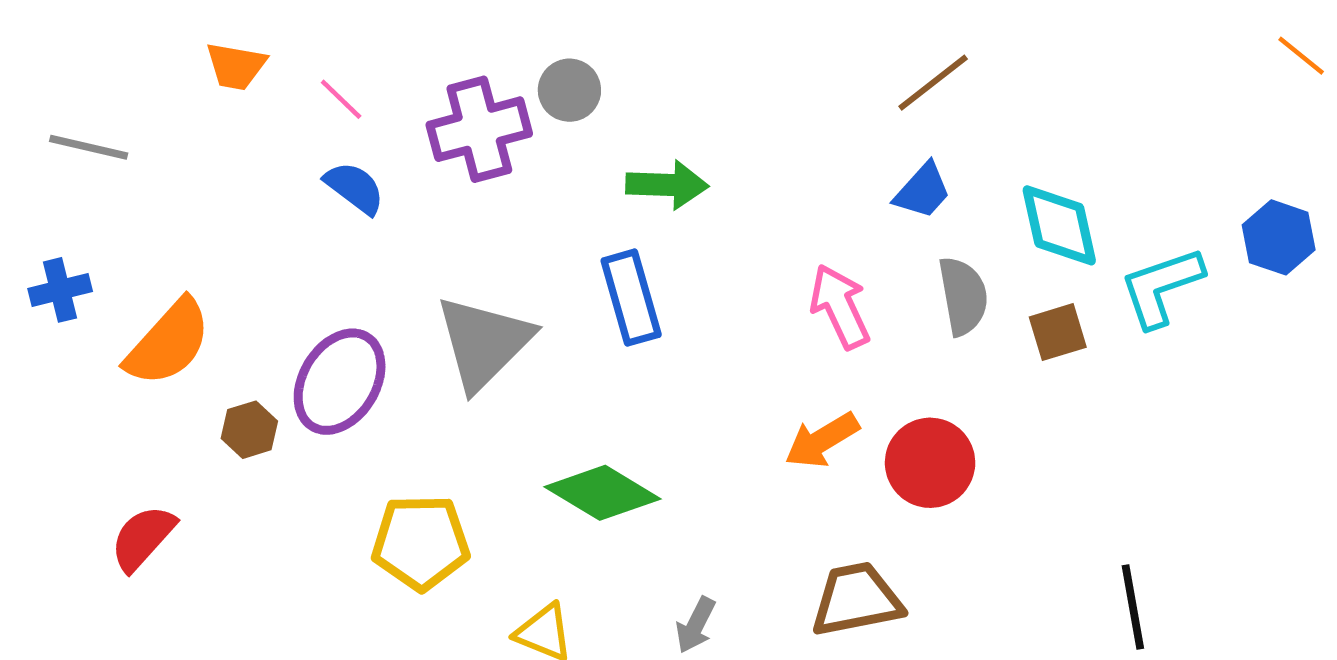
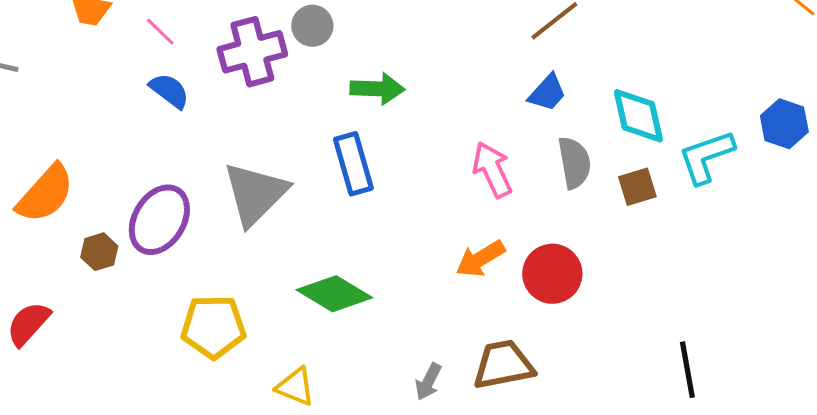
gray arrow: (696, 625) -> (428, 382), moved

